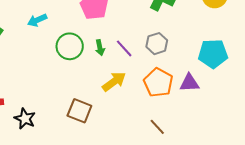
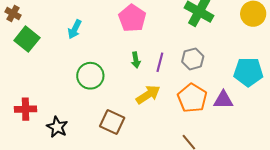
cyan arrow: (37, 20) -> (75, 29), turned -42
green circle: (70, 46) -> (90, 76), moved
purple line: (124, 48) -> (160, 62), turned 54

